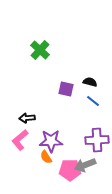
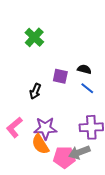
black arrow: (27, 118) -> (35, 91), moved, turned -63
orange semicircle: (46, 157) -> (40, 144), size x1.5

